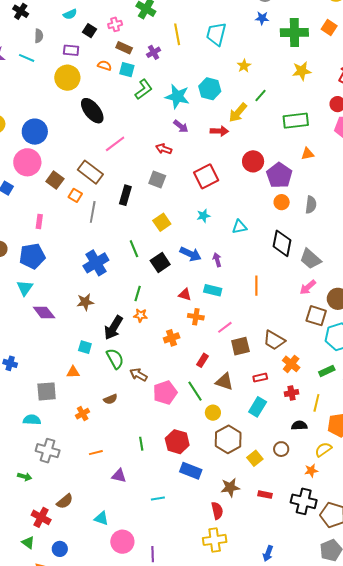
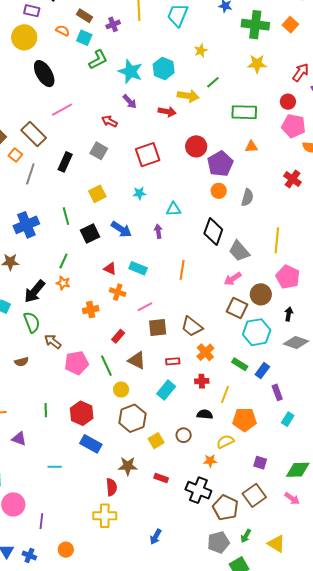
yellow arrow: (238, 112) -> (188, 96), turned -130
purple arrow: (217, 260) -> (158, 231), moved
green rectangle: (327, 371) -> (240, 364), turned 49

